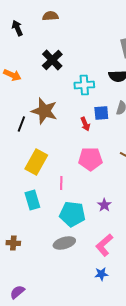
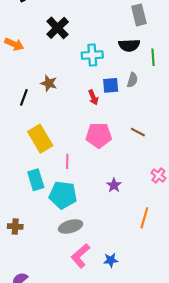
brown star: (44, 111) -> (49, 83), size x0.6
yellow rectangle: (36, 162) -> (40, 139), turned -60
cyan pentagon: (72, 214) -> (63, 195), moved
pink L-shape: (104, 245) -> (80, 256), moved

